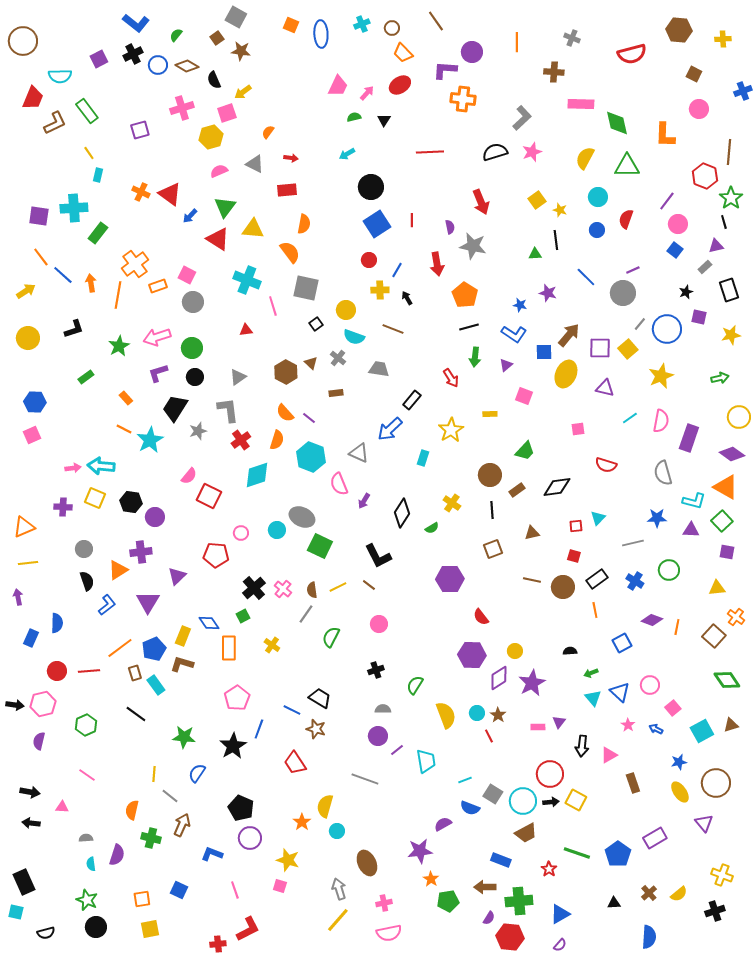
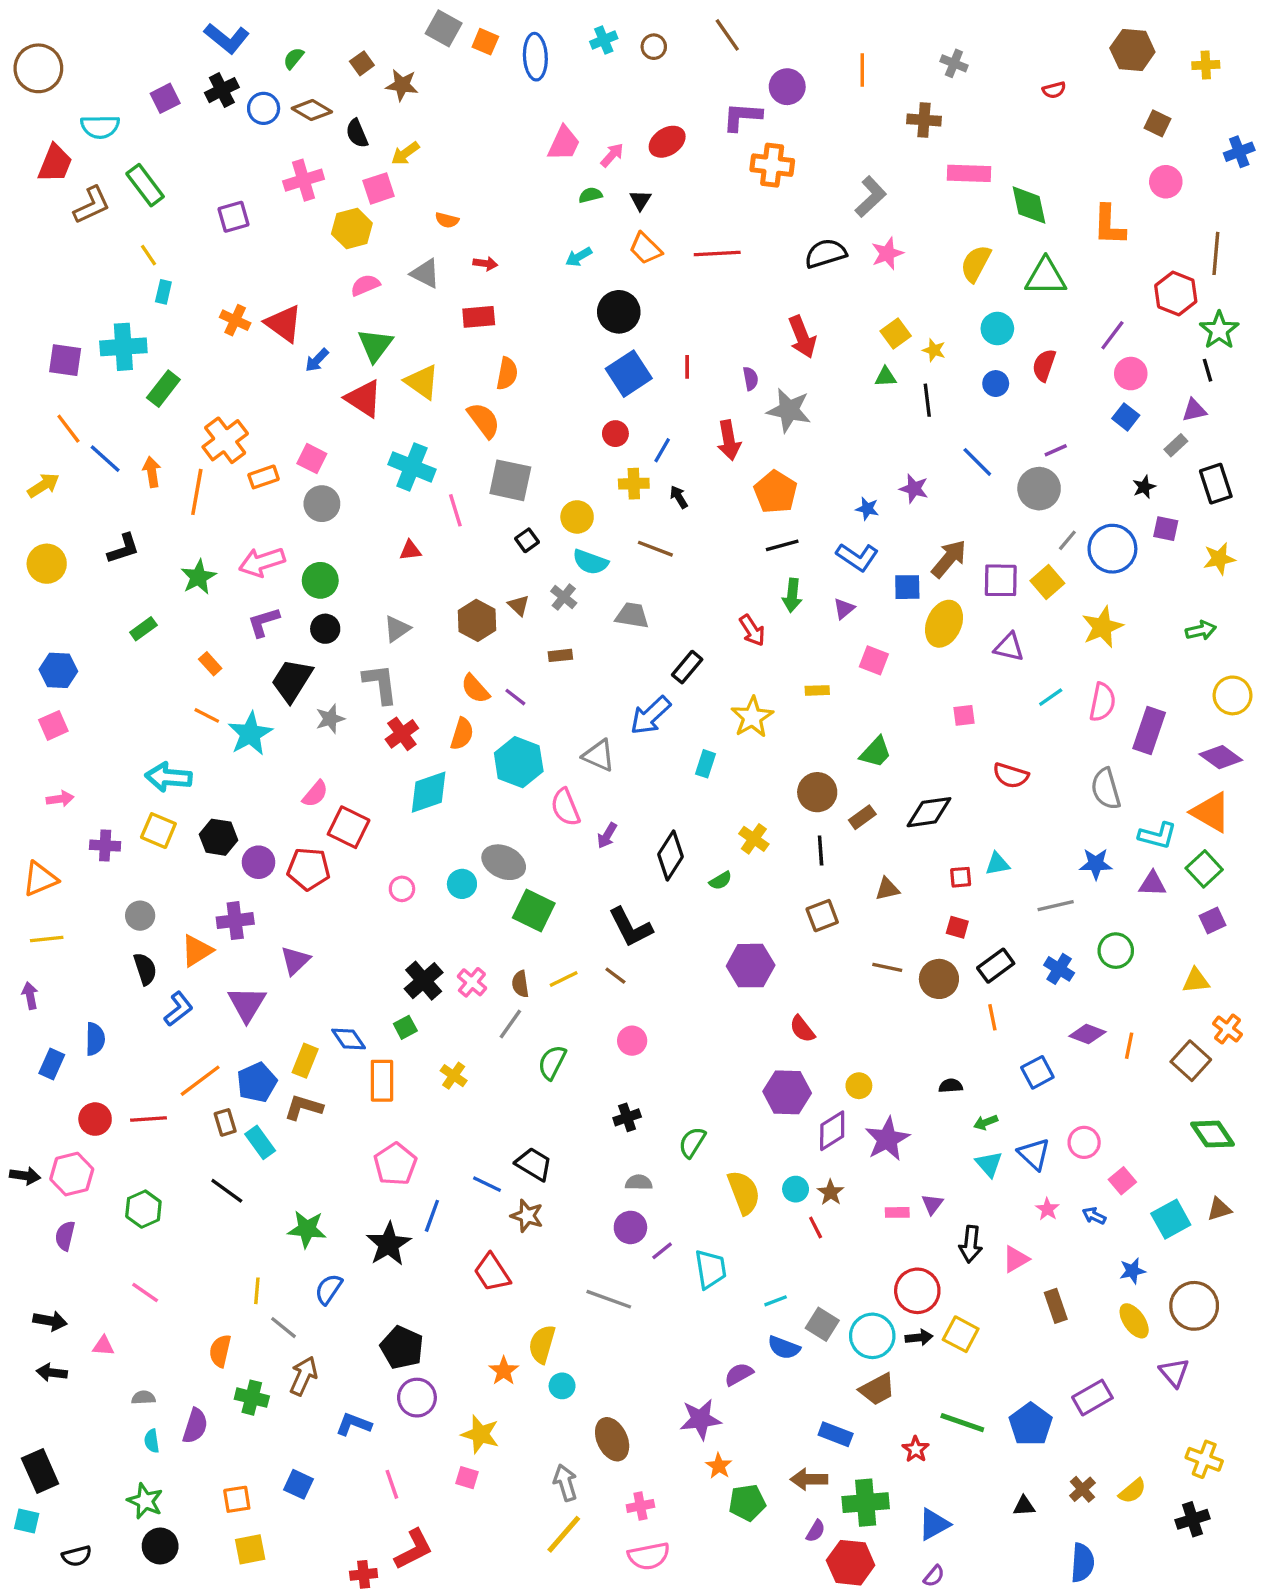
gray square: (236, 17) -> (444, 28), moved
orange trapezoid: (403, 53) -> (645, 248), moved
red semicircle: (632, 54) -> (1054, 90), size x0.5
orange semicircle: (268, 132) -> (447, 220), turned -112
yellow triangle: (253, 229) -> (422, 382), turned 30
green triangle: (535, 254) -> (886, 377), moved
pink arrow: (73, 468) -> (60, 799), moved
cyan triangle: (598, 518) -> (997, 864), turned 35
purple square: (727, 552) -> (1212, 921), turned -35
red pentagon: (216, 555) -> (309, 869), moved

